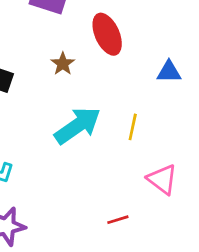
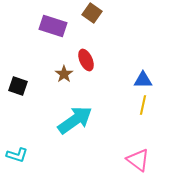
red ellipse: (107, 34) -> (86, 60), moved, size x0.7
yellow line: (133, 127) -> (143, 105), moved

